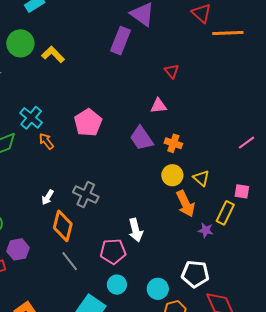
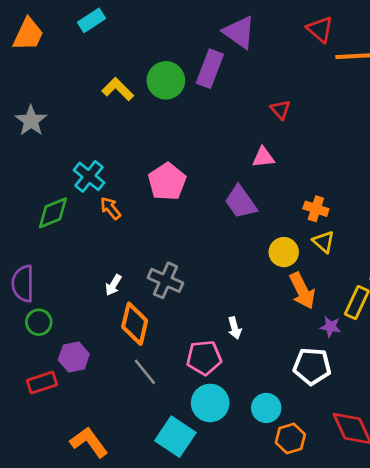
green circle: (20, 43) -> (166, 80), moved
orange cross: (173, 143) -> (316, 209), moved
yellow triangle: (201, 178) -> (324, 242), moved
white arrow: (136, 230) -> (235, 328), size x0.7
white pentagon: (195, 274) -> (312, 366), moved
cyan circle: (117, 285) -> (210, 403), size x1.4

